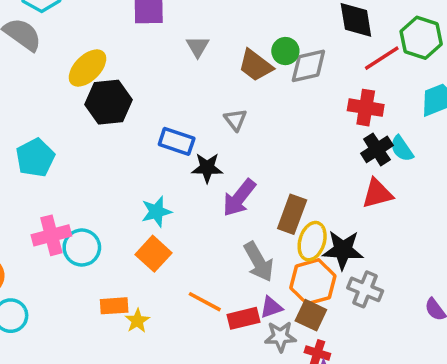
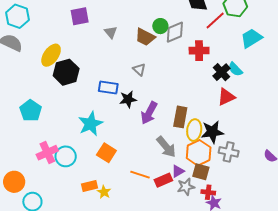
red cross: (366, 108) -> (199, 51), moved
cyan star: (156, 212) -> (91, 124), moved, size x1.4

